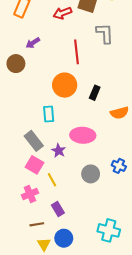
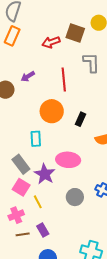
purple arrow: (33, 43) -> (28, 76), moved
purple star: (59, 151) -> (45, 174), size x1.5
brown line: (37, 224) -> (23, 234), moved

